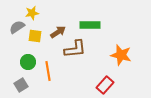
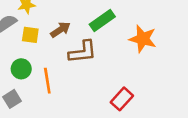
green rectangle: (90, 25) -> (102, 20), turned -36
orange star: (121, 55) -> (143, 39), moved

